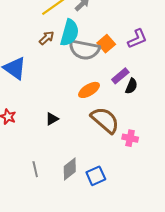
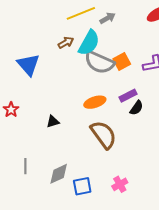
pink cross: (130, 138) -> (120, 184), moved, turned 35

